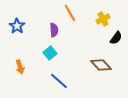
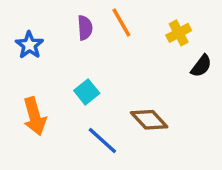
purple semicircle: (54, 30) -> (85, 28), moved
brown diamond: (101, 65) -> (149, 120), moved
orange arrow: (20, 67) -> (35, 116), size x1.5

